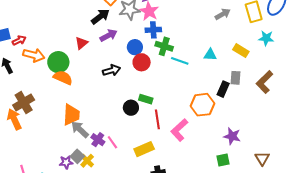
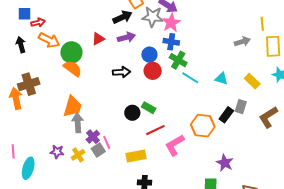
red line: (157, 119) -> (155, 130), turned 60
gray arrow: (80, 129) -> (78, 123), turned 30
gray square: (77, 156) -> (98, 150), moved

